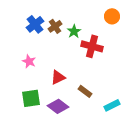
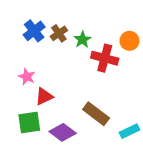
orange circle: (112, 16) -> (129, 41), moved
red triangle: (58, 77) -> (44, 96), moved
brown rectangle: (85, 91) -> (96, 114), size x1.5

